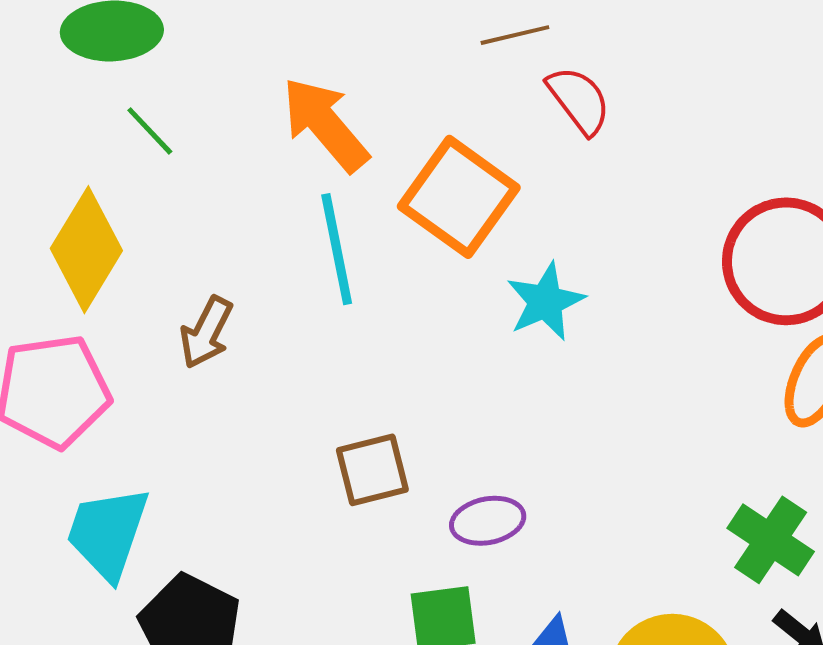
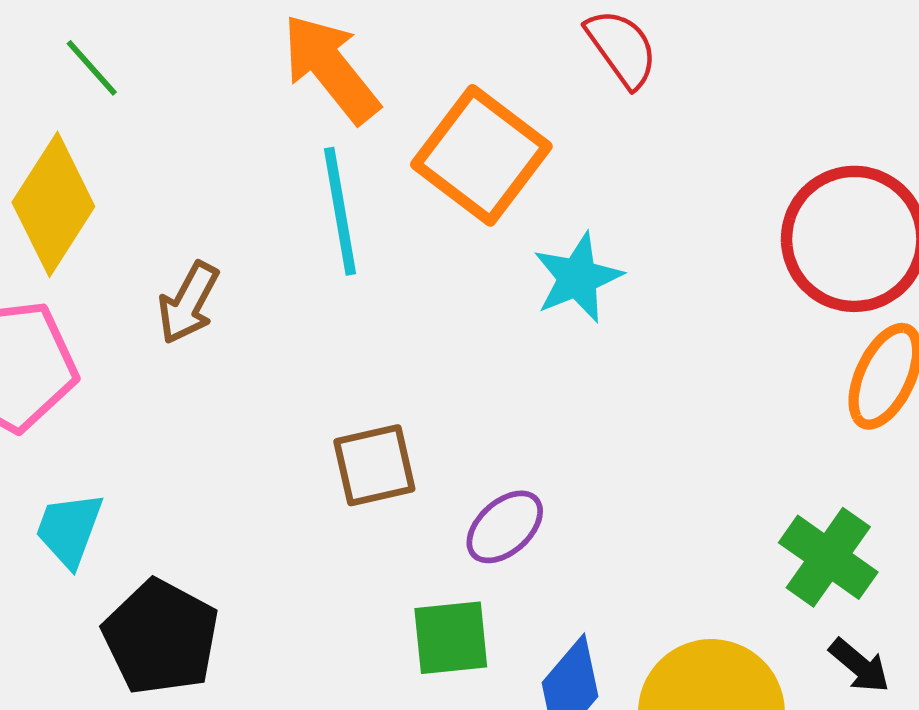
green line: (150, 131) -> (92, 68), moved
purple ellipse: (488, 521) -> (505, 527), turned -32
cyan trapezoid: (108, 533) -> (69, 530), size x0.7

